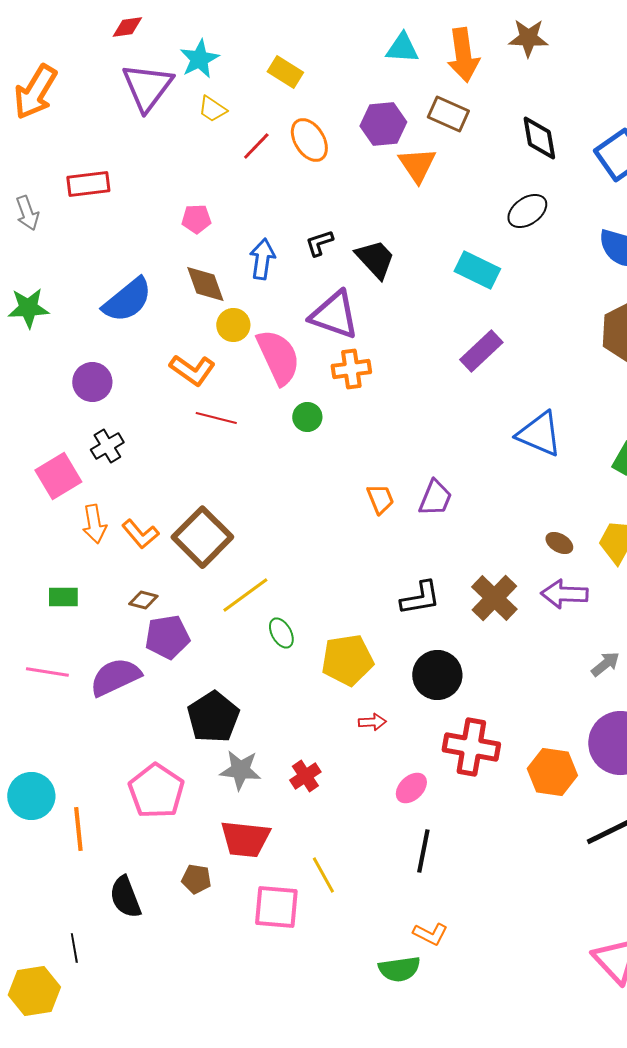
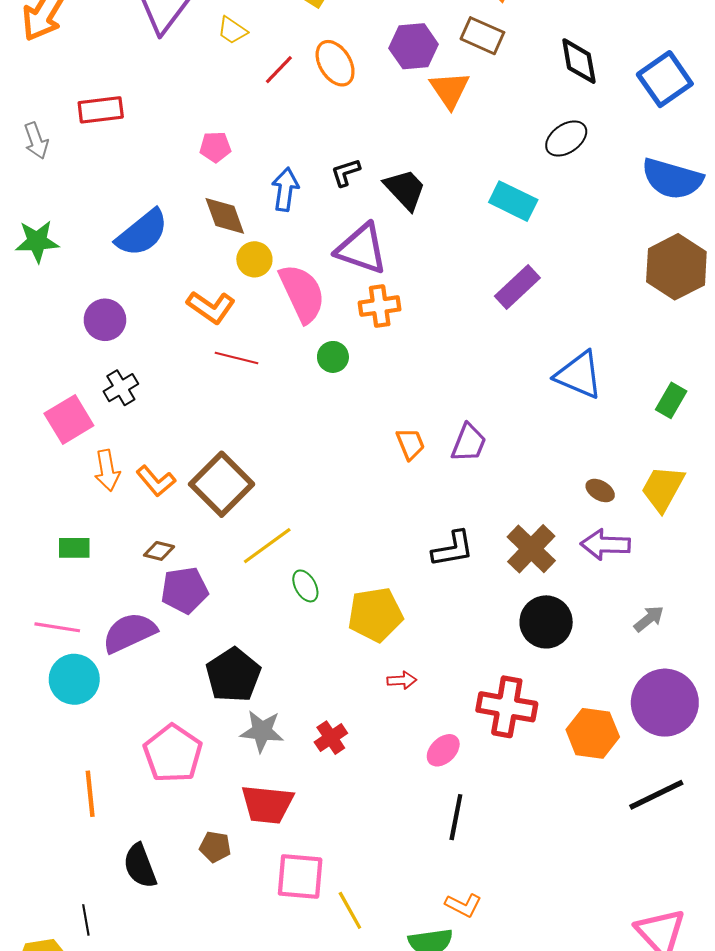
black circle: (437, 675) -> (546, 622), moved
cyan circle: (31, 796) -> (74, 679), moved
yellow line: (323, 875) -> (350, 910), moved

